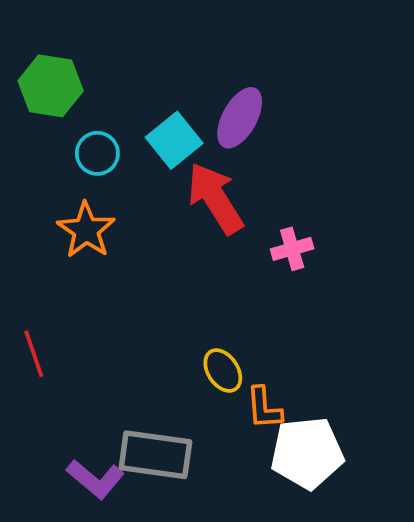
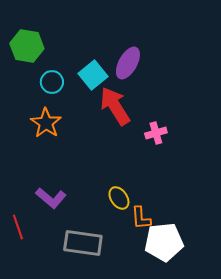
red line: (34, 354) -> (18, 227), moved
purple L-shape: (95, 479) -> (51, 198), moved

